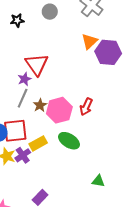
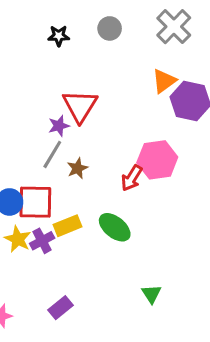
red arrow: (86, 107) -> (132, 178), moved
pink hexagon: (59, 110) -> (157, 160), moved
green triangle: (98, 181) -> (151, 294), turned 40

